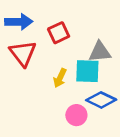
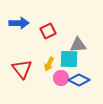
red triangle: (23, 53) -> (22, 69), moved
pink circle: (76, 115) -> (61, 78), moved

